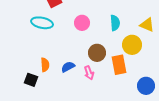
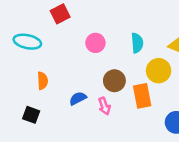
cyan ellipse: (42, 23) -> (27, 42), moved
orange semicircle: (45, 65) -> (42, 81), moved

